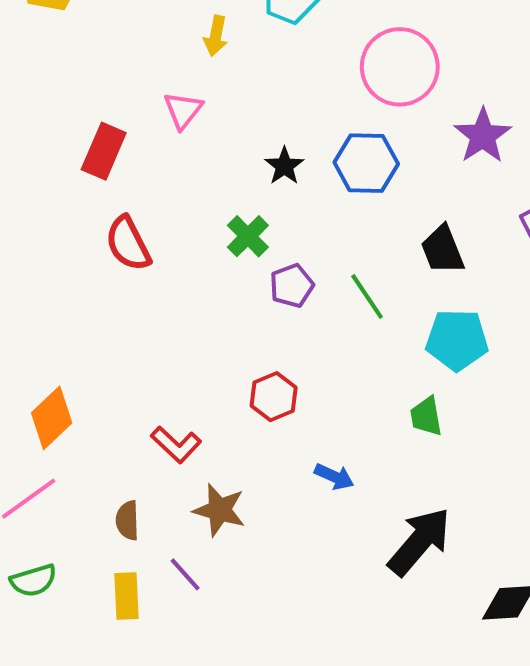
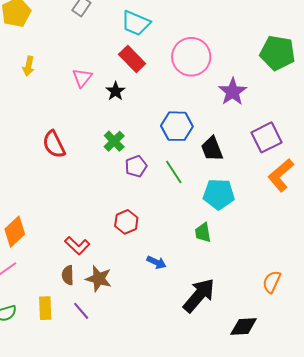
yellow arrow: (216, 36) -> (29, 66), moved
red rectangle: (104, 151) -> (132, 59), moved, turned -68
blue hexagon: (366, 163) -> (177, 126), moved
black star: (284, 166) -> (115, 91), moved
brown semicircle: (127, 520) -> (68, 275), moved
yellow rectangle: (126, 596) -> (45, 308), moved

